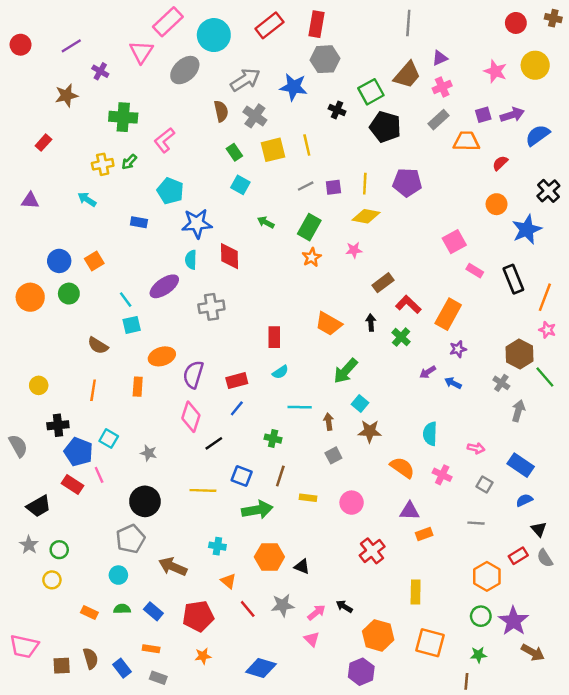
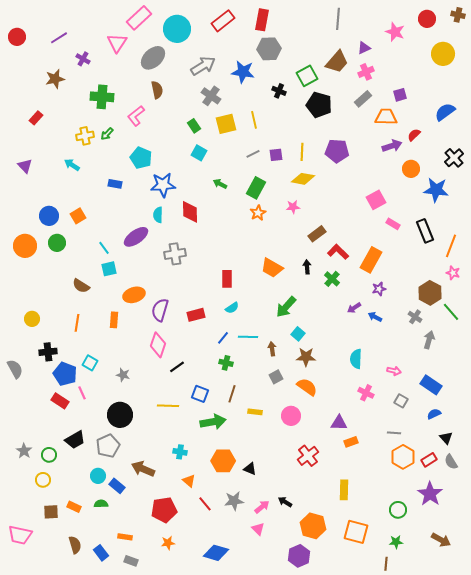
pink star: (495, 71) -> (395, 32), moved
brown semicircle: (221, 111) -> (157, 90), moved
purple arrow: (512, 115) -> (392, 146), moved
purple triangle: (30, 201) -> (25, 166), turned 42
blue star: (527, 230) -> (436, 190), turned 30
blue line: (237, 408) -> (223, 338), moved
orange semicircle: (402, 468) -> (307, 387), moved
black trapezoid: (39, 506) -> (75, 440), moved
orange hexagon: (487, 576) -> (403, 457), moved
blue rectangle: (153, 611) -> (117, 486), moved
purple star: (513, 621) -> (430, 494), moved
brown square: (62, 666) -> (51, 512), moved

